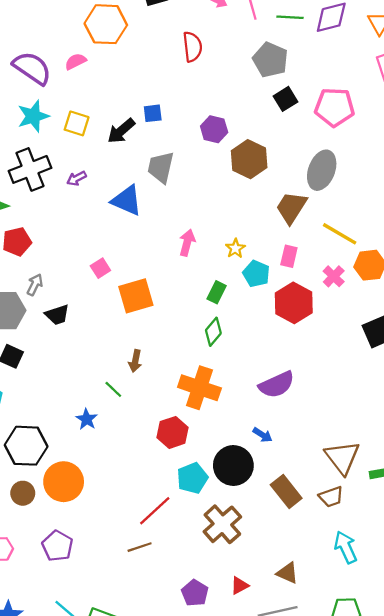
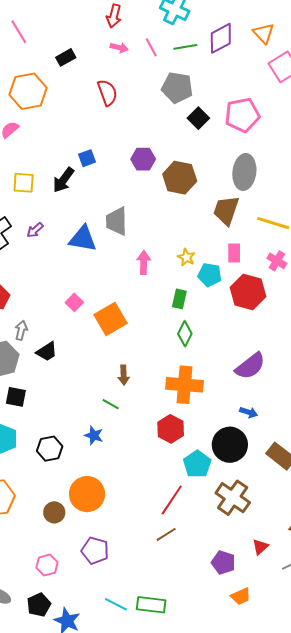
gray trapezoid: (161, 167) -> (117, 221), moved
black hexagon: (26, 446) -> (50, 449), moved, size x0.7

